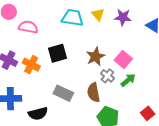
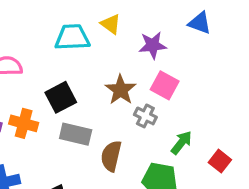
purple star: (123, 17) -> (153, 45), moved
green arrow: (128, 80) -> (181, 143), moved
brown semicircle: (94, 92) -> (111, 156), moved, turned 36
gray rectangle: (63, 93) -> (76, 134), moved

